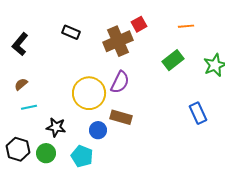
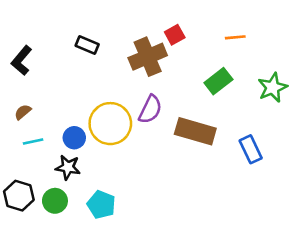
brown rectangle: (121, 117) -> (195, 131), moved, size x1.4
blue circle: (98, 130) -> (74, 138), moved

